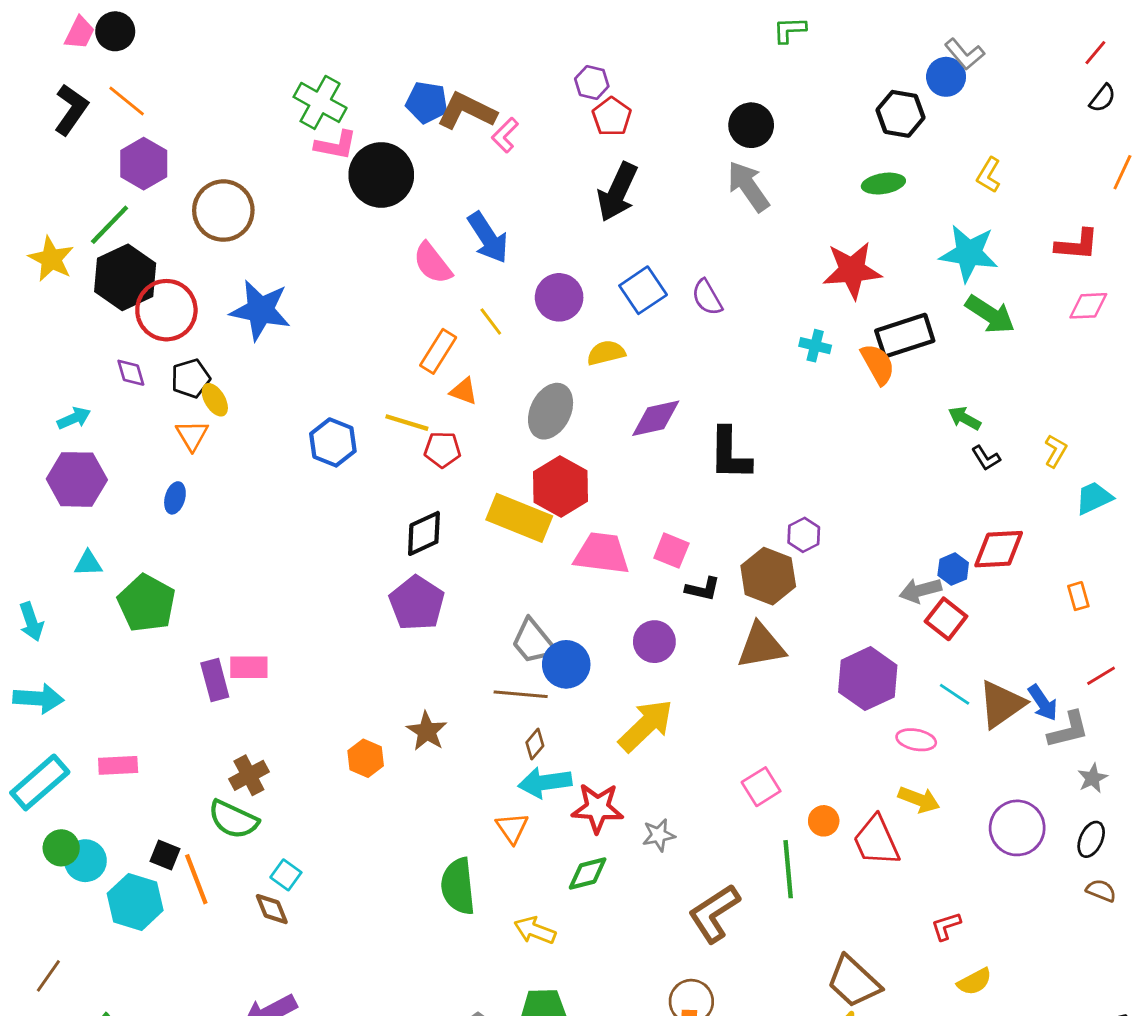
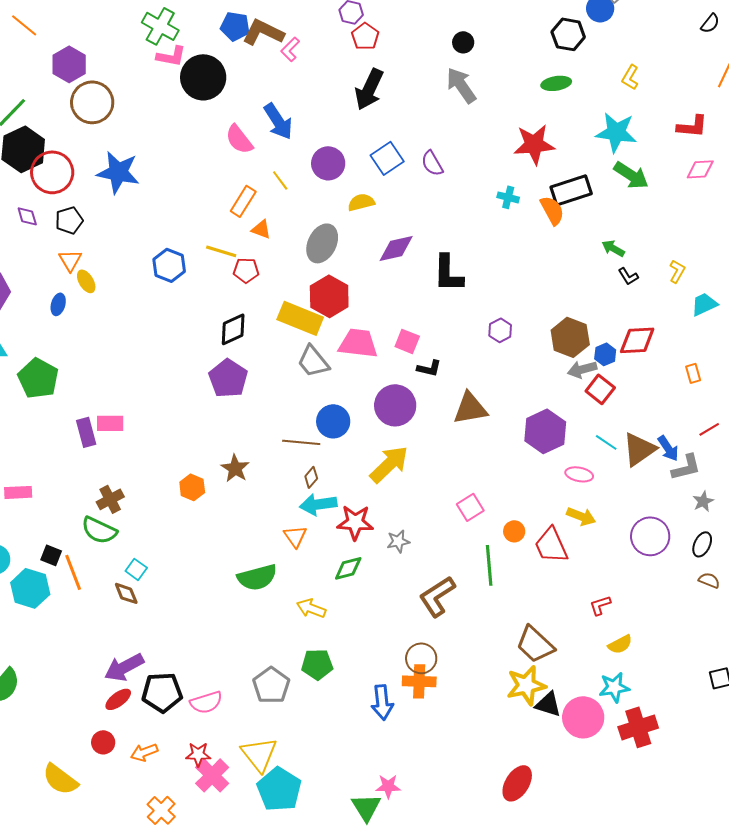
black circle: (751, 125) -> (463, 42), size x0.7
purple hexagon: (144, 164) -> (69, 64), moved
yellow ellipse: (215, 400) -> (86, 281), moved
brown hexagon: (768, 576) -> (570, 337), moved
gray trapezoid: (533, 642) -> (313, 361), moved
purple circle: (654, 642) -> (395, 405), size x1.4
green semicircle: (458, 886) -> (257, 577), turned -99

